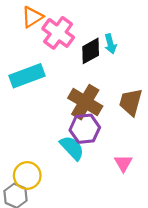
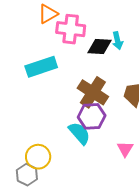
pink cross: (58, 33) -> (71, 29), turned -32
black diamond: (91, 51) -> (99, 46), turned 30

